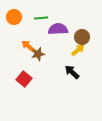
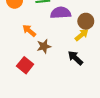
brown star: (38, 54) -> (44, 46), moved

